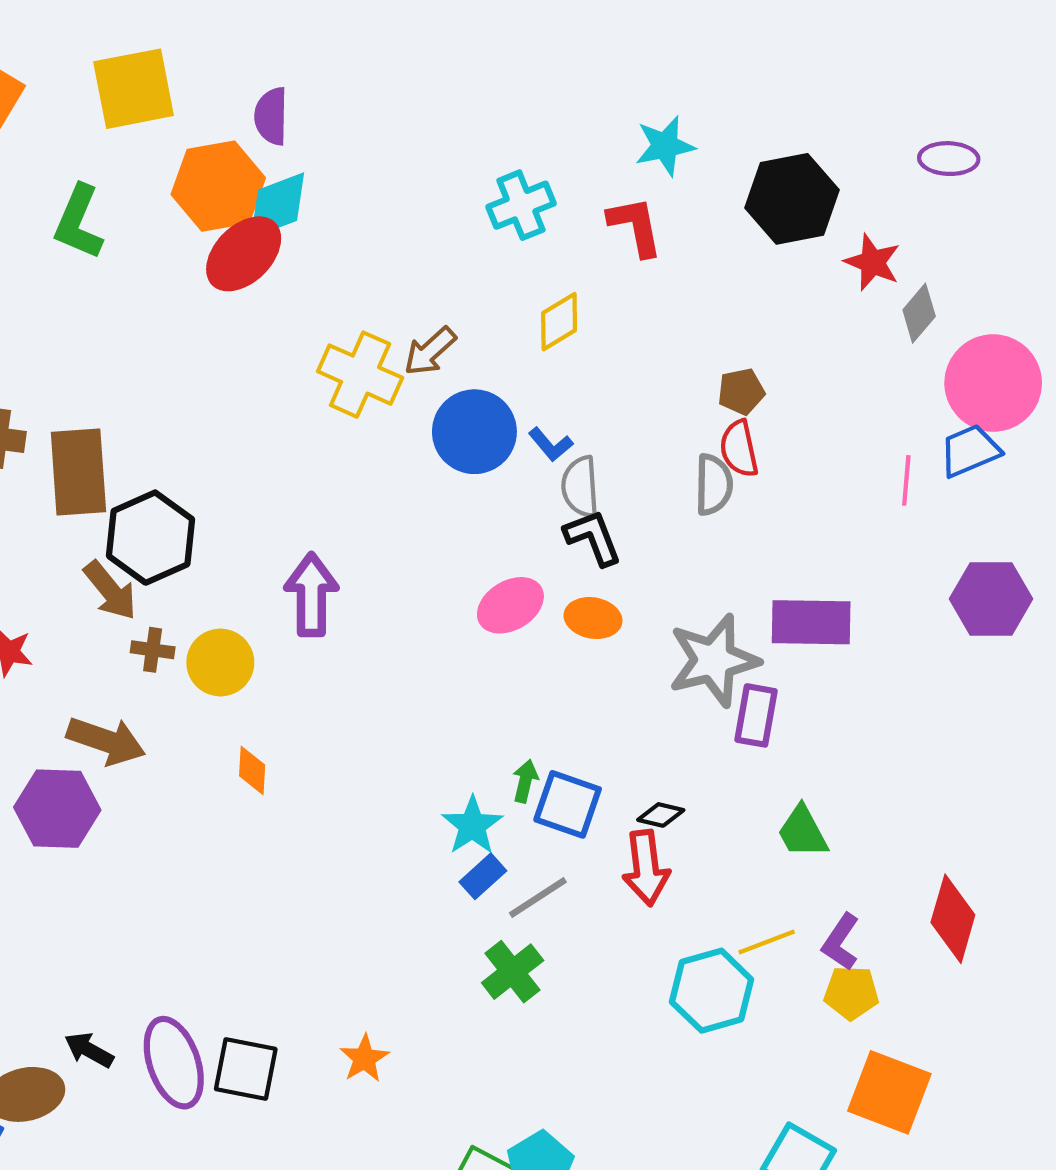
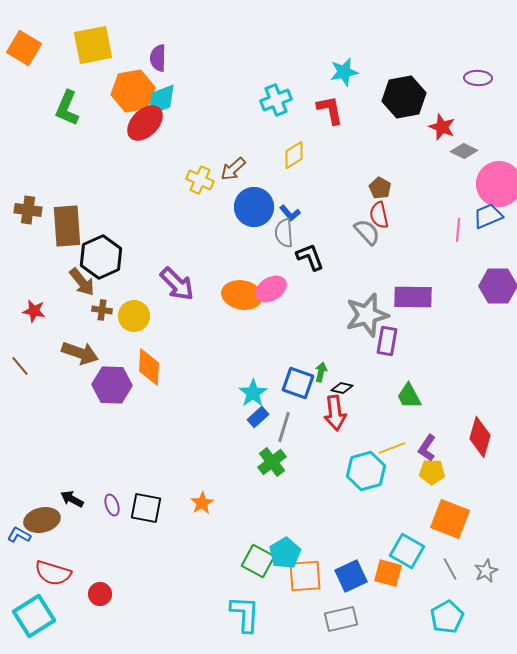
gray diamond: (919, 313) -> (464, 151), turned 76
yellow cross: (360, 375) -> (200, 180), size x0.7
brown pentagon: (741, 391) -> (380, 188), turned -30
gray semicircle: (714, 485) -> (367, 232), turned -44
gray semicircle: (580, 487) -> (284, 233), moved
purple arrow: (311, 595) -> (177, 284), turned 135
orange ellipse: (593, 618) -> (242, 295), moved, size x1.5
orange diamond: (252, 770) -> (149, 367), size x1.6
green arrow: (525, 781) -> (321, 372), moved
purple hexagon: (57, 809) -> (112, 385), moved
gray line: (538, 898) -> (284, 427), turned -40
purple ellipse: (174, 1063) -> (112, 505), size x0.5

